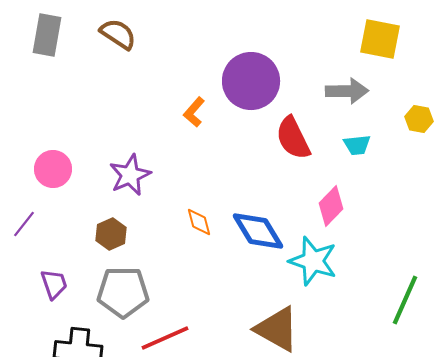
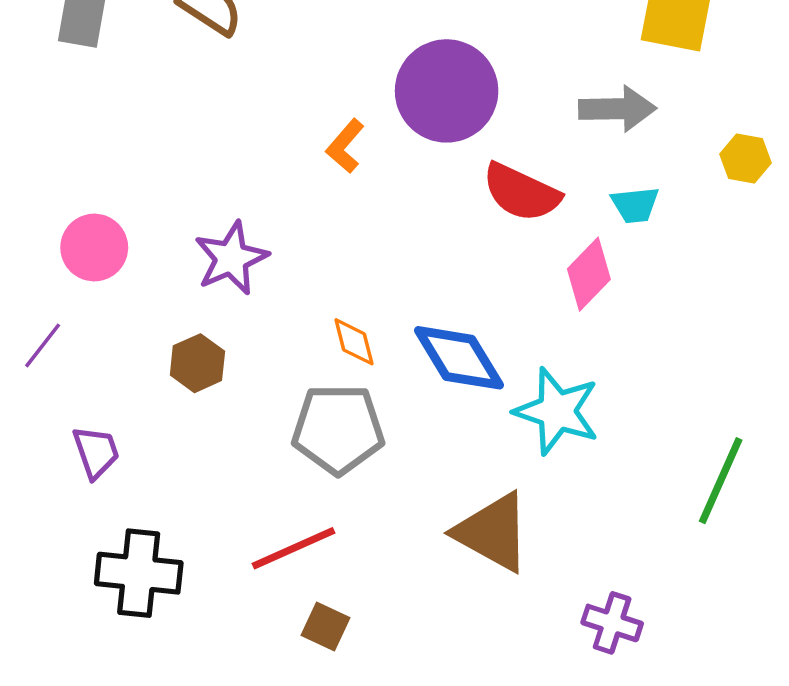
red semicircle: (293, 138) -> (521, 192), turned -39
pink diamond: (331, 206) -> (589, 274), moved
gray pentagon: (123, 292) -> (338, 429), moved

